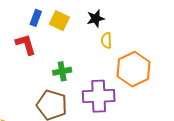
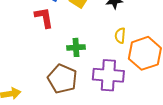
yellow semicircle: (106, 40) -> (120, 36), moved

